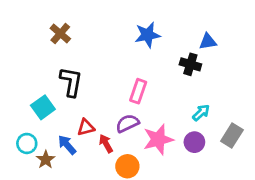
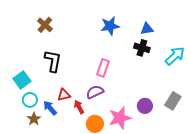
blue triangle: (208, 42) -> (147, 29), moved
cyan square: (43, 107) -> (22, 80), moved
cyan arrow: (201, 113) -> (175, 56), moved, size x1.5
pink star: (158, 139) -> (120, 118), moved
cyan circle: (27, 143) -> (30, 100), moved

